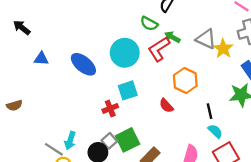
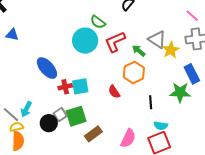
green semicircle: (149, 24) -> (98, 22), moved
green arrow: (172, 37) -> (139, 51), moved
blue ellipse: (83, 64) -> (47, 68), moved
cyan square: (128, 90) -> (80, 86), moved
cyan semicircle: (215, 131) -> (161, 126), moved, turned 136

